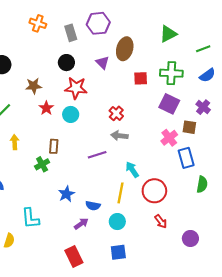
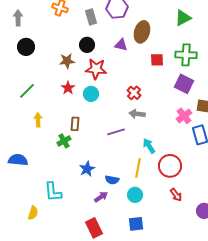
purple triangle: (102, 63) -> (121, 45), turned -32
brown star: (34, 86) -> (67, 61), moved

